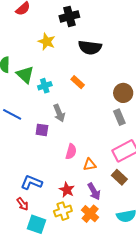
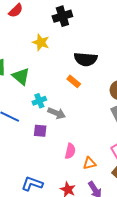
black semicircle: (90, 47) -> (86, 59), moved
cyan cross: (45, 86) -> (39, 101), moved
gray arrow: (59, 113) -> (57, 113), turned -42

